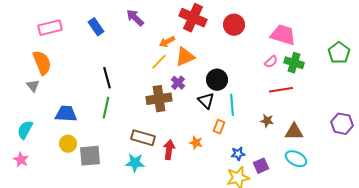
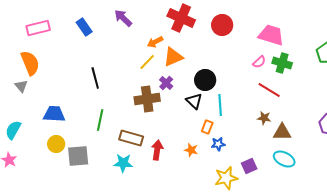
red line: (281, 90) -> (269, 90), turned 40
green line: (106, 108) -> (100, 120), moved
brown star: (267, 121) -> (264, 118), moved
orange star: (196, 143) -> (191, 150), moved
blue star: (238, 154) -> (218, 144), moved

